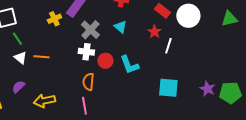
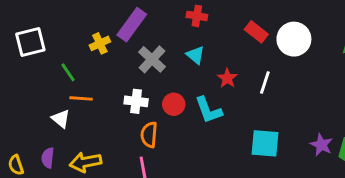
red star: (154, 32) -> (227, 78), moved
green line: (17, 39) -> (68, 72), moved
white cross: (86, 52) -> (136, 101), moved
white triangle: (20, 58) -> (61, 119), moved
purple semicircle: (18, 87) -> (48, 158), moved, turned -40

